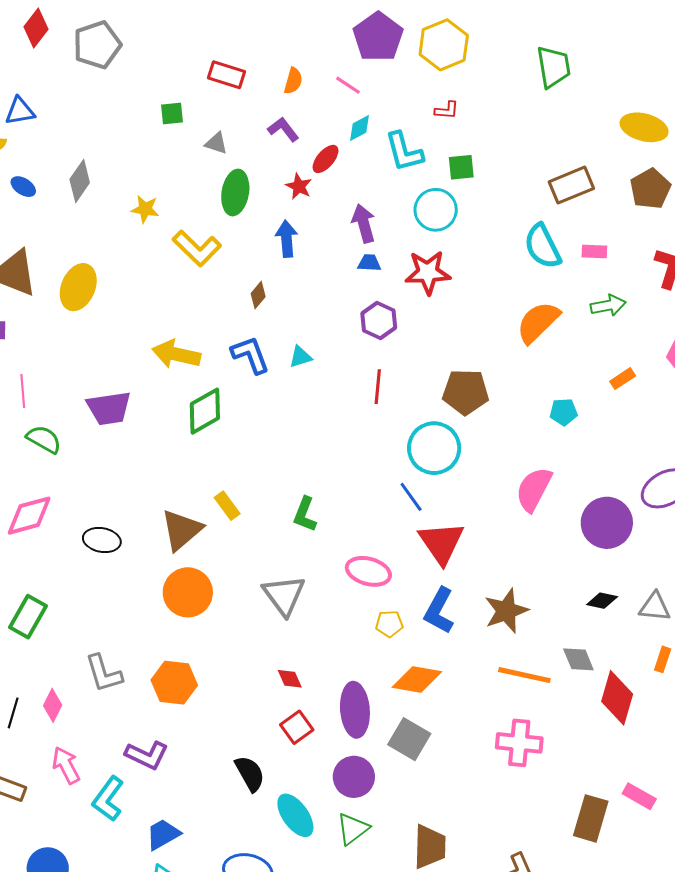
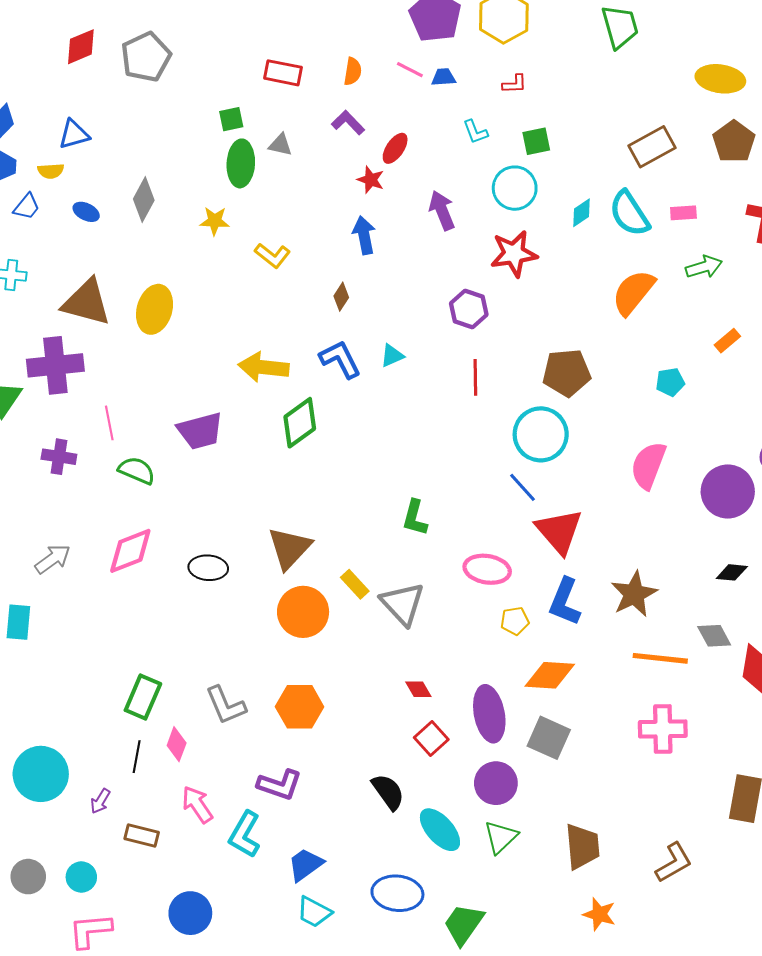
red diamond: (36, 28) -> (81, 47), turned 36
cyan diamond: (359, 128) -> (581, 213), moved
cyan L-shape: (404, 152) -> (475, 132), size x0.6
green ellipse: (235, 193) -> (241, 163), moved
yellow L-shape: (197, 248) -> (273, 255), size x0.7
blue trapezoid: (369, 263) -> (443, 77), moved
yellow rectangle: (227, 506) -> (355, 584), moved
green rectangle: (28, 617) -> (143, 697), moved

